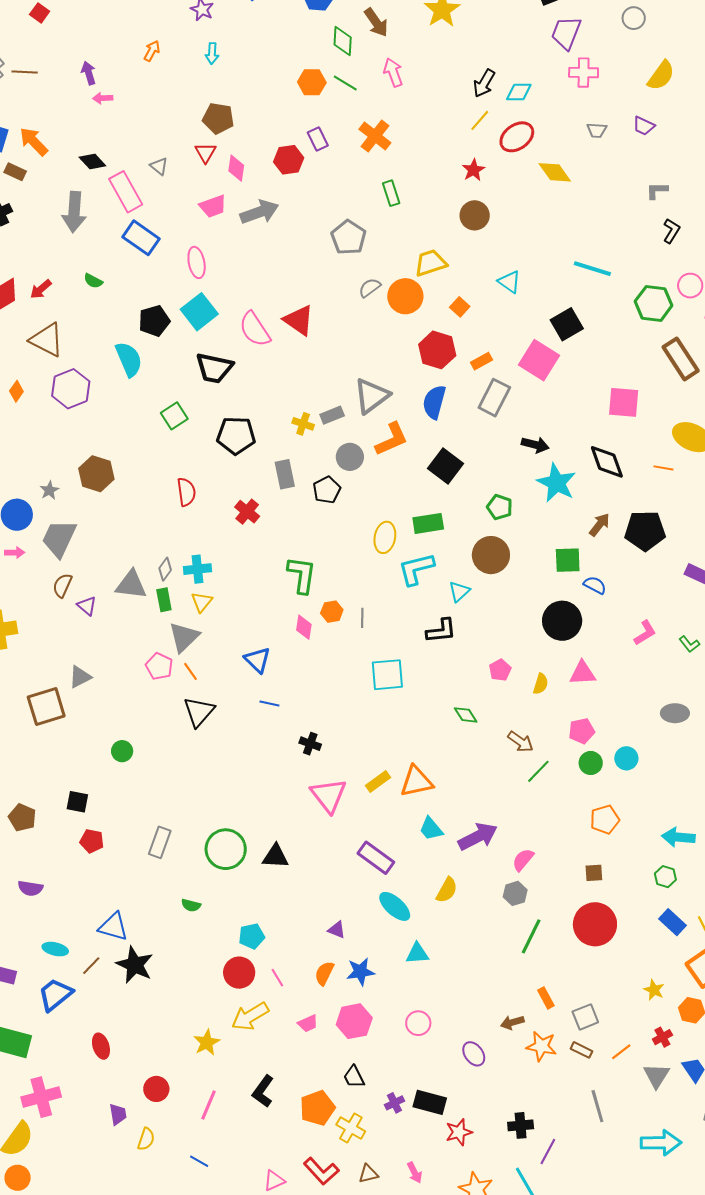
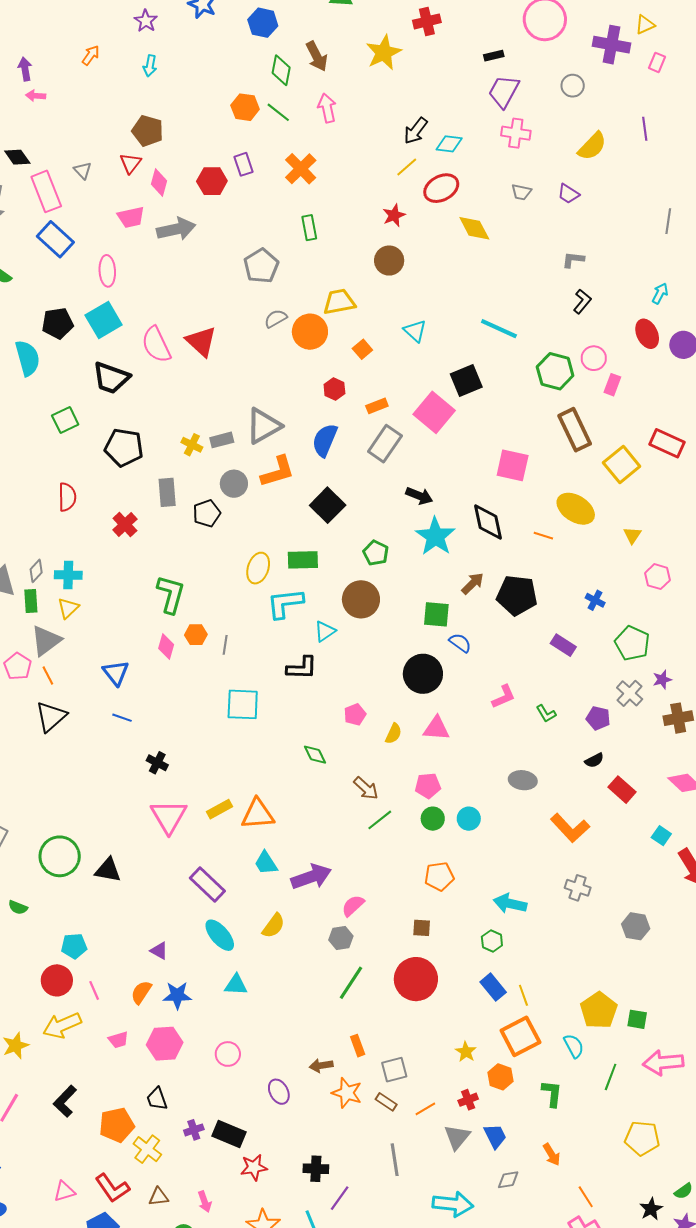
red hexagon: (437, 350) -> (334, 389), size x0.6

